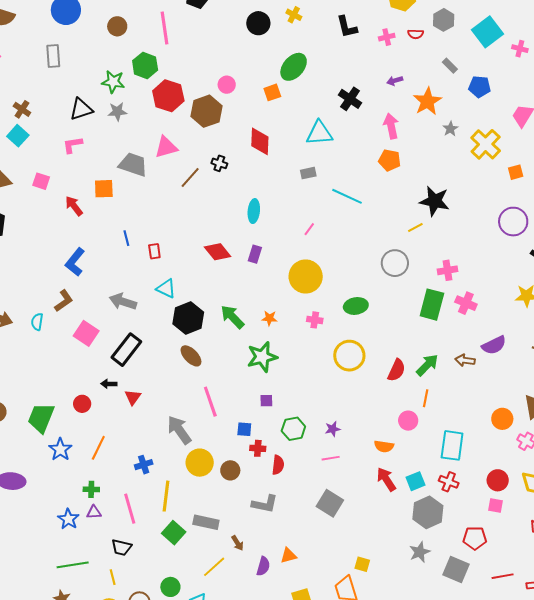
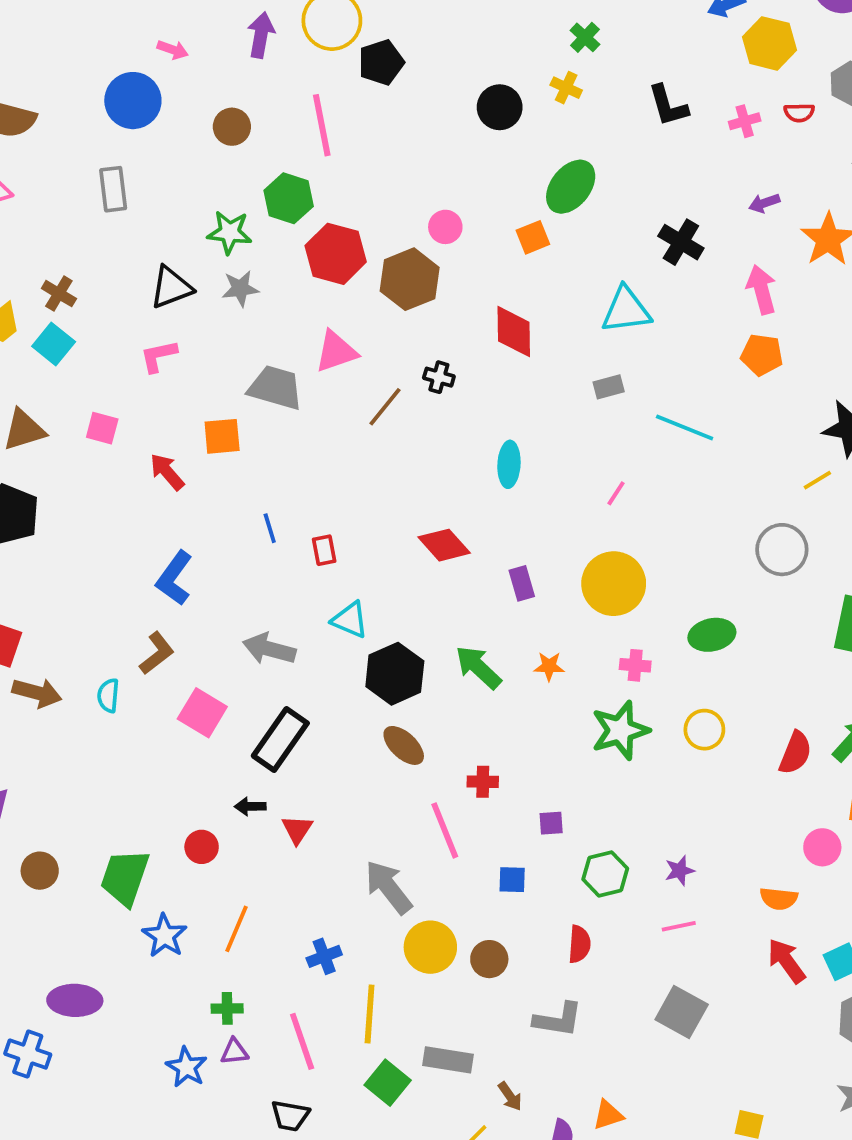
purple rectangle: (255, 254) -> (522, 583), moved, turned -30
yellow circle: (349, 356) -> (704, 730), size x0.7
green star: (262, 357) -> (620, 730), moved
red cross: (258, 448) -> (483, 782), moved

